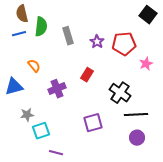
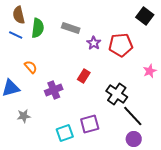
blue line: (19, 34) -> (16, 35), turned 40
gray rectangle: (68, 36) -> (71, 28), moved, turned -54
pink star: (146, 64) -> (150, 71), moved
black line: (136, 115) -> (133, 116), turned 50
cyan square: (41, 131) -> (65, 133), moved

